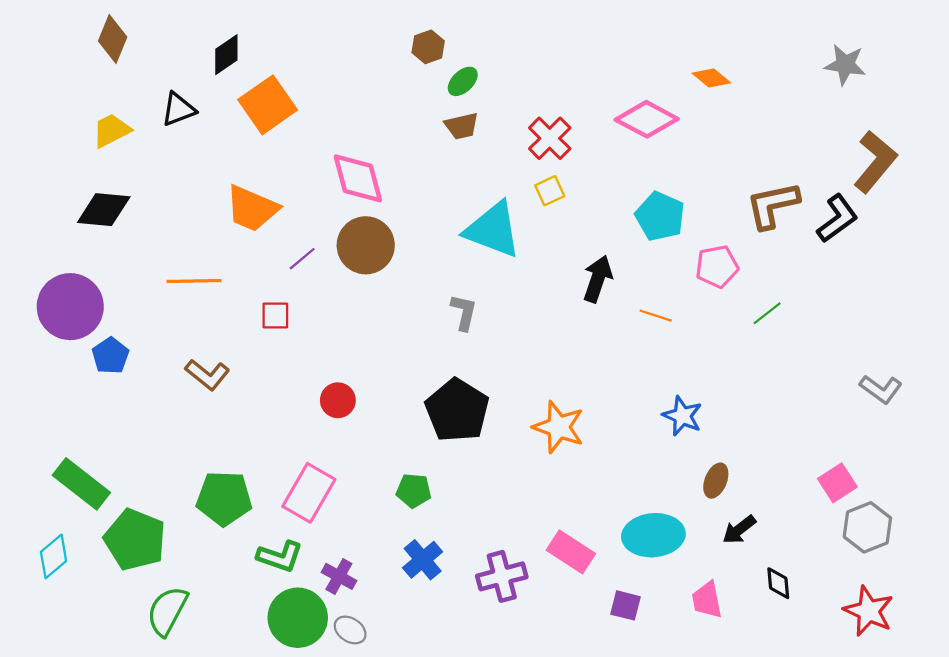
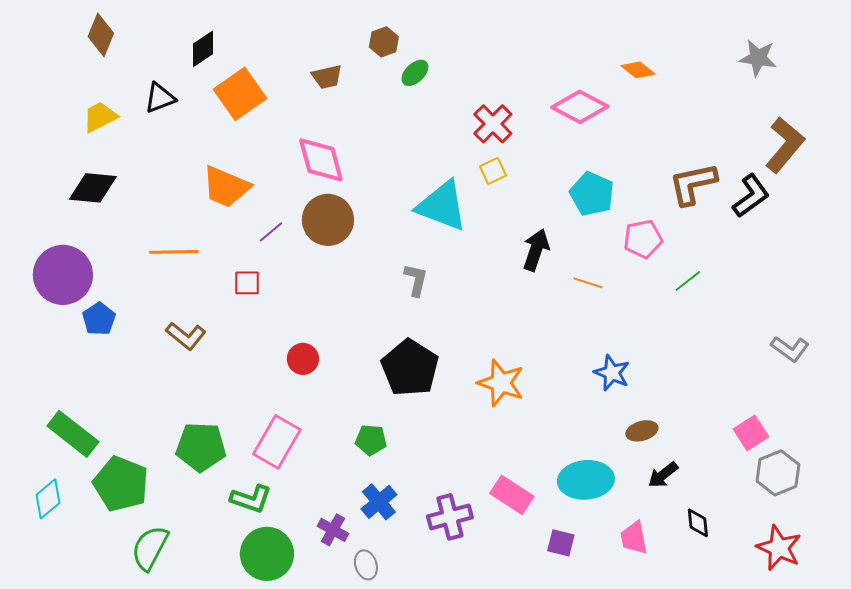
brown trapezoid: (462, 126) -> (327, 77), moved
brown ellipse: (716, 481) -> (642, 431), turned 52
purple cross: (339, 576) -> (333, 530), moved
gray ellipse: (350, 630) -> (366, 565), moved, turned 40

